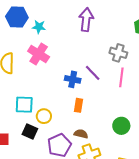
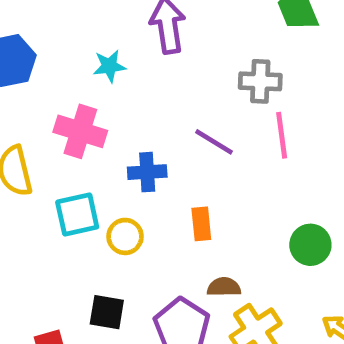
cyan star: (39, 27) -> (109, 66), moved
blue cross: (73, 79) -> (147, 172), moved
cyan square: (24, 105) -> (77, 214), moved
yellow circle: (44, 116) -> (125, 236), moved

